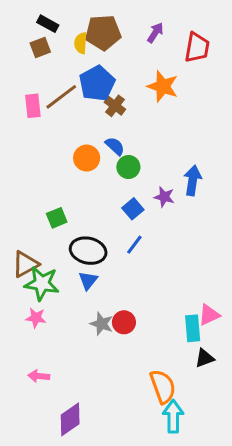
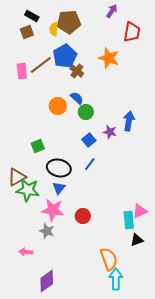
purple arrow: (155, 33) -> (112, 11), moved
pink star: (36, 318) -> (53, 210), moved, size x1.6
gray star: (102, 324) -> (47, 231), moved

